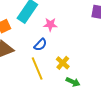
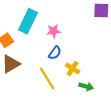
blue semicircle: (40, 45) -> (55, 53), moved

